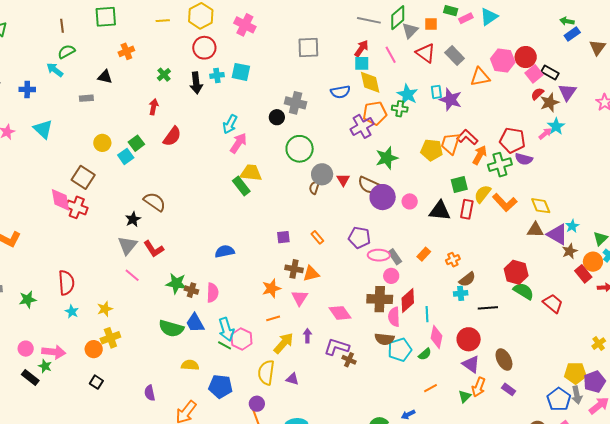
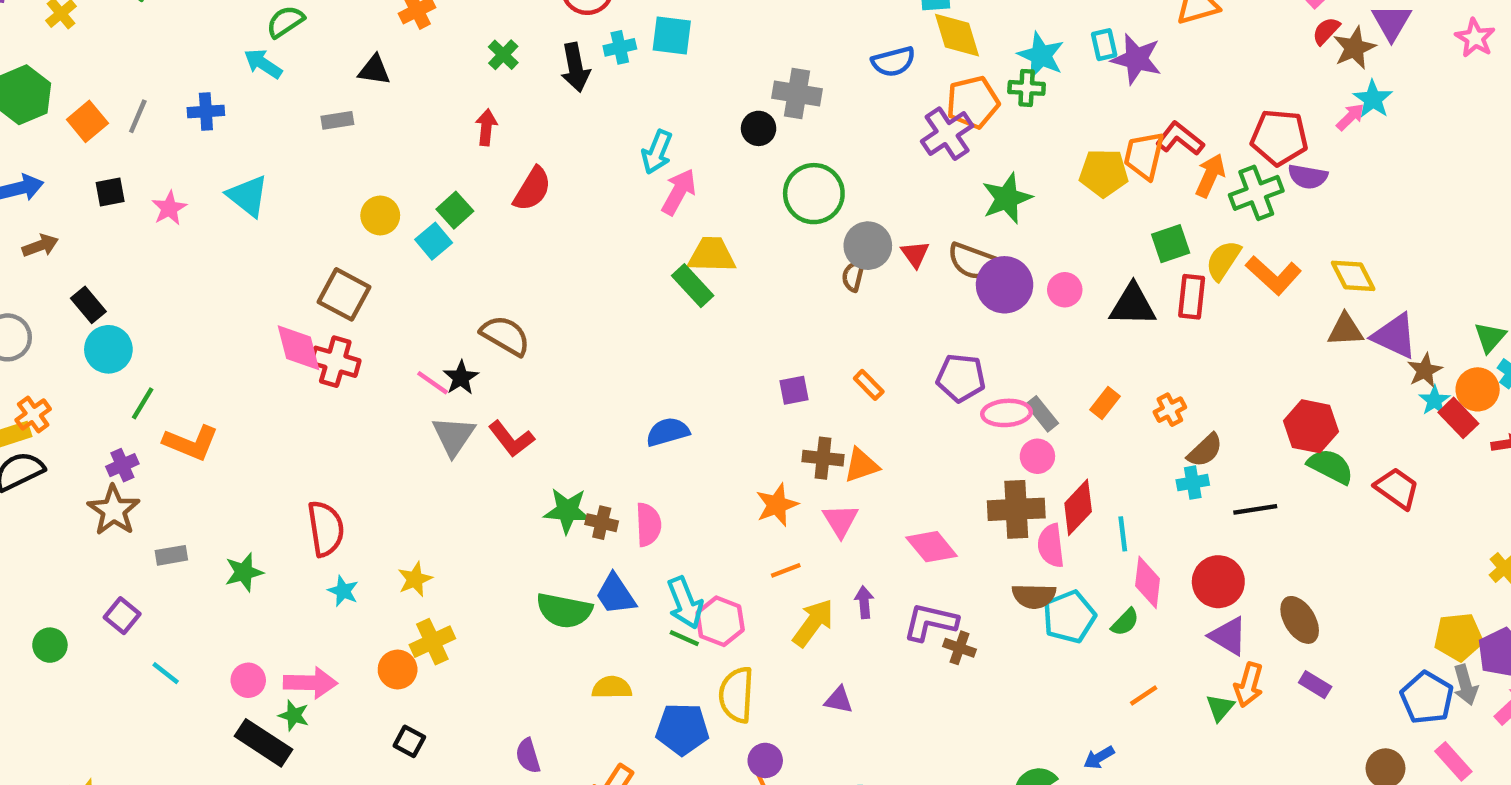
cyan star: (572, 226) -> (1434, 400), moved
pink line: (132, 275) -> (433, 383), moved
yellow semicircle: (266, 373) -> (736, 695), moved
black rectangle: (30, 377) -> (263, 743), size x1.4

